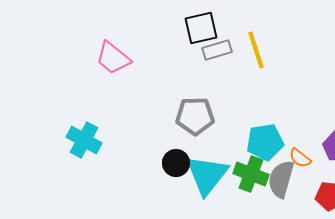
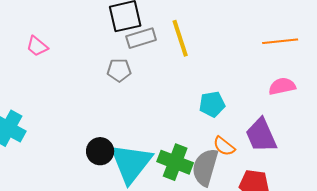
pink trapezoid: (113, 58) -> (37, 46), size x0.6
gray pentagon: (195, 116) -> (119, 70), moved, size x0.6
cyan pentagon: (265, 142) -> (212, 104), moved, size x0.7

